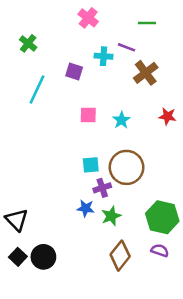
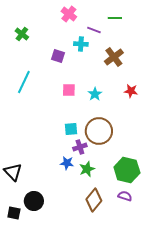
purple line: (127, 47) -> (94, 30), moved
cyan line: (37, 89) -> (24, 82), moved
black square: (18, 257) -> (14, 213), moved, turned -32

